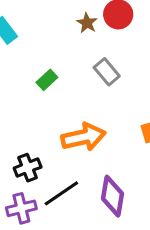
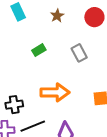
brown star: (87, 23) -> (57, 16), moved

